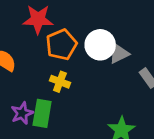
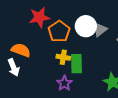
purple star: (22, 113) -> (64, 83), moved
green rectangle: (42, 113) -> (77, 64), moved

